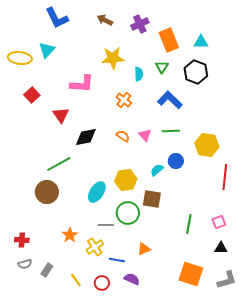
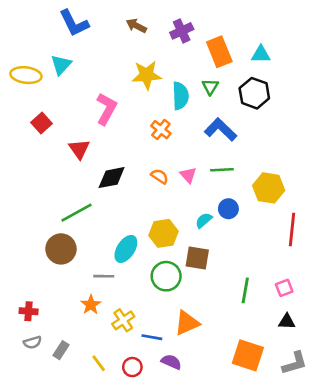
cyan semicircle: (139, 74) -> (180, 96), size x1.5
pink L-shape: (82, 84) -> (106, 109), turned -65
gray line: (106, 225) -> (104, 276), moved
orange triangle: (144, 249) -> (187, 323), size x1.5

